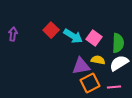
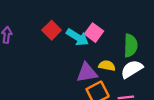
pink square: (94, 38) -> (94, 33), moved

